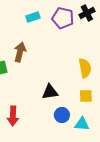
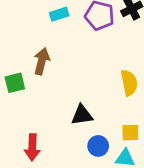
yellow square: (86, 96) -> (130, 133), moved

